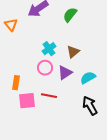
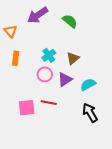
green semicircle: (70, 15) -> (70, 21), turned 91
orange rectangle: (16, 83) -> (16, 58), moved

